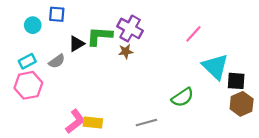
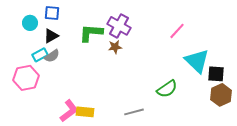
black triangle: (76, 44) -> (51, 36), moved
cyan rectangle: (27, 61) -> (40, 55), moved

